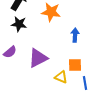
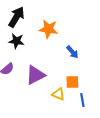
blue arrow: (75, 35) -> (72, 52), turned 136

